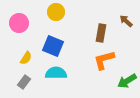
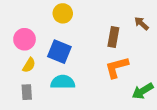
pink circle: (19, 23) -> (25, 39), moved
gray rectangle: (24, 82) -> (27, 92), turned -40

